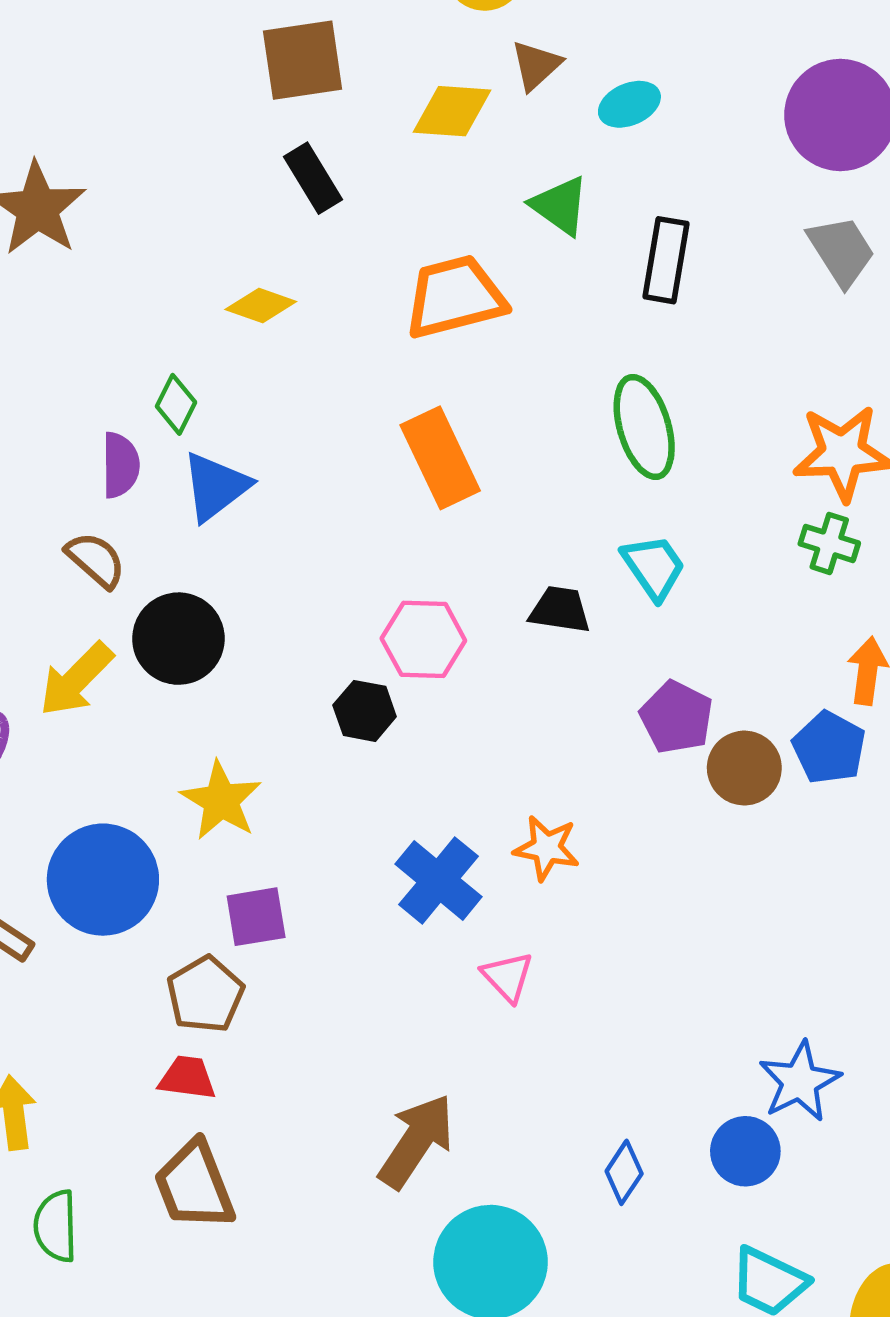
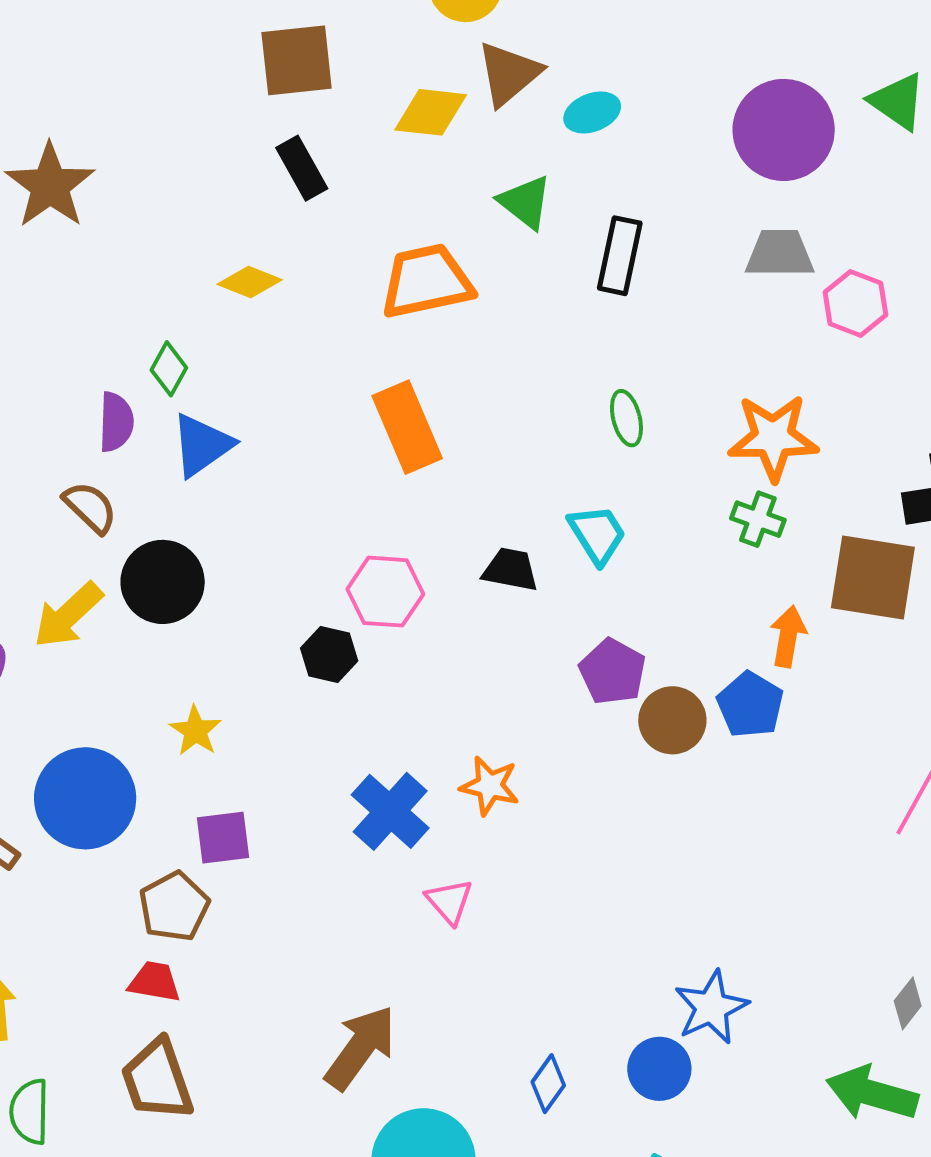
brown triangle: (536, 65) -> (509, 74), size x1.4
gray trapezoid: (841, 251) -> (780, 254), turned -60
green ellipse: (644, 427) -> (626, 418), moved, size x0.6
yellow star: (221, 801) -> (195, 731), size x0.7

